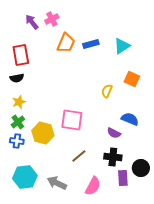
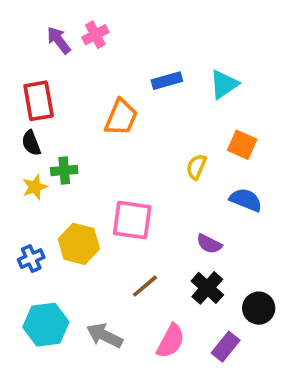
orange trapezoid: (66, 43) -> (121, 117), moved
black semicircle: (17, 78) -> (31, 143), turned 80
blue semicircle: (130, 119) -> (246, 200), moved
green cross: (18, 122) -> (64, 170), moved, turned 32
blue cross: (17, 141) -> (31, 259), turned -32
black cross: (113, 157) -> (207, 288), turned 36
purple rectangle: (123, 178) -> (226, 347), moved, turned 42

